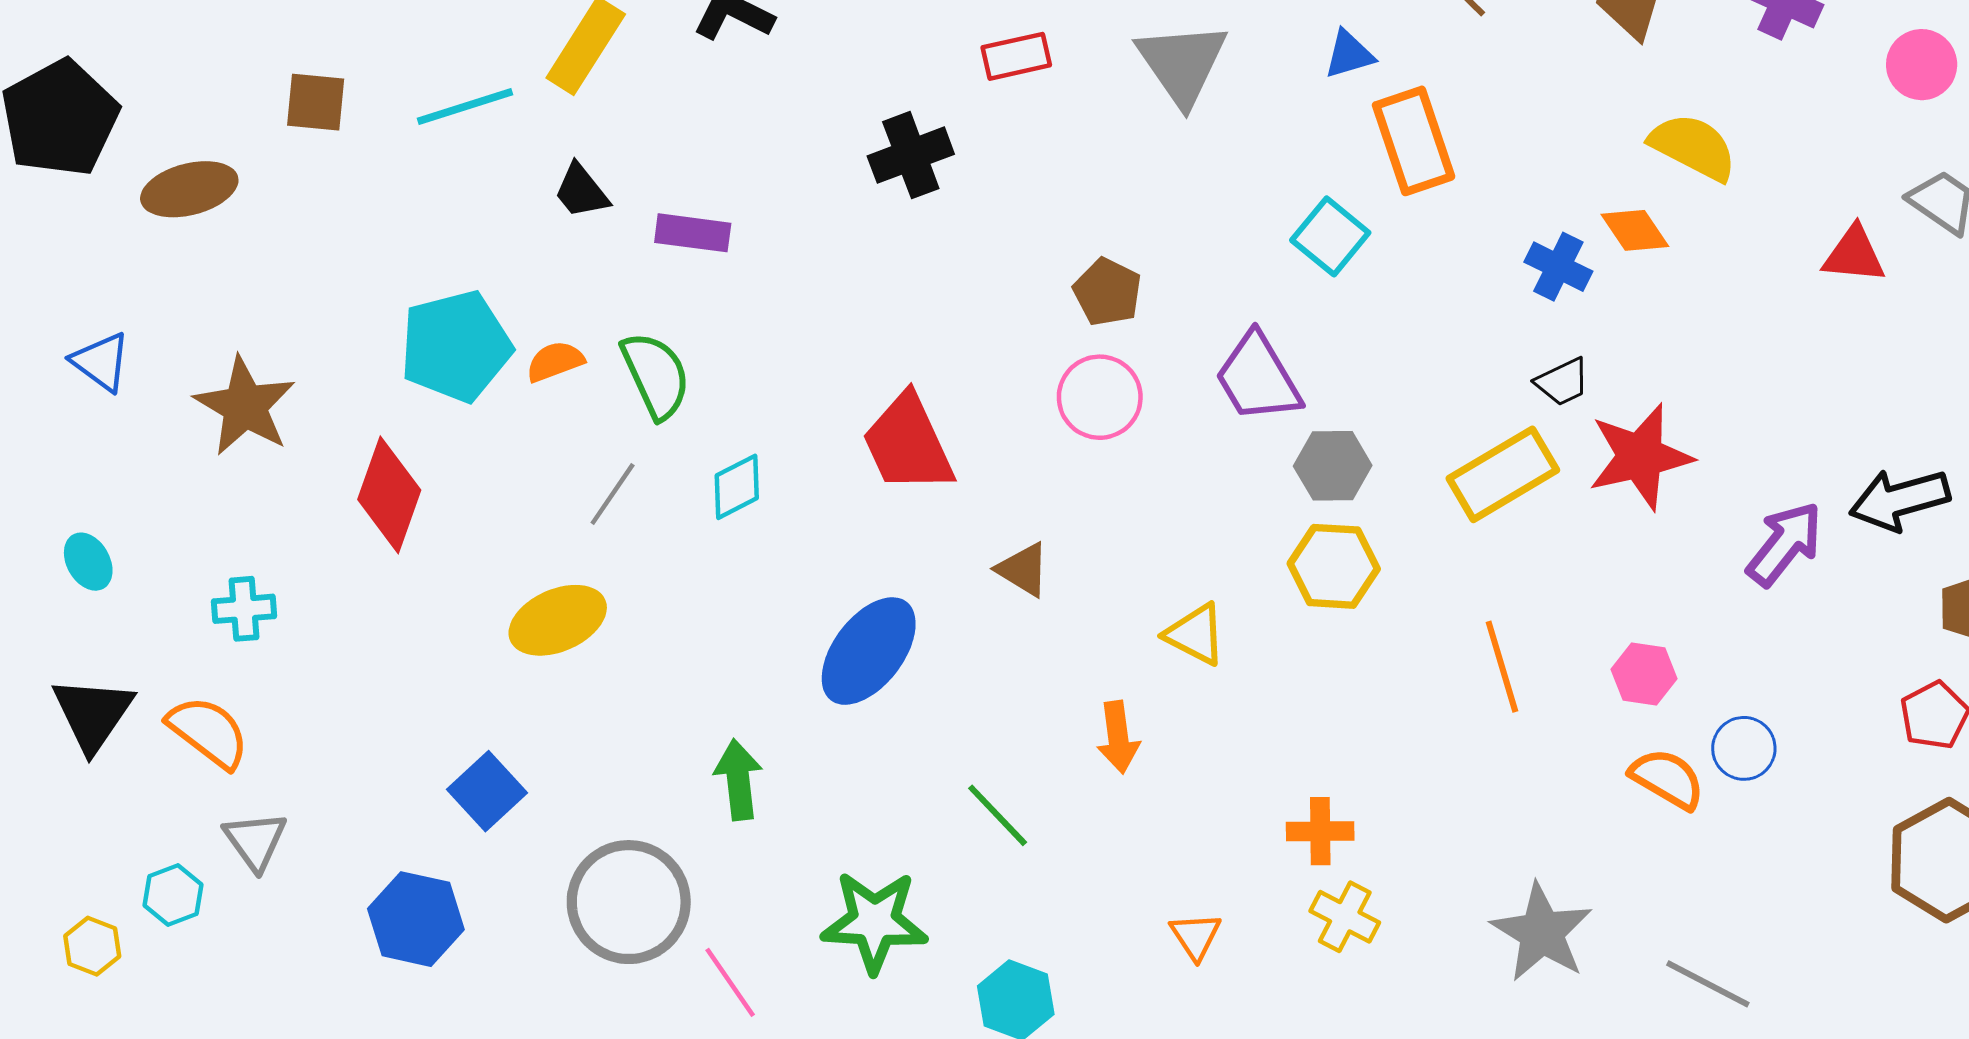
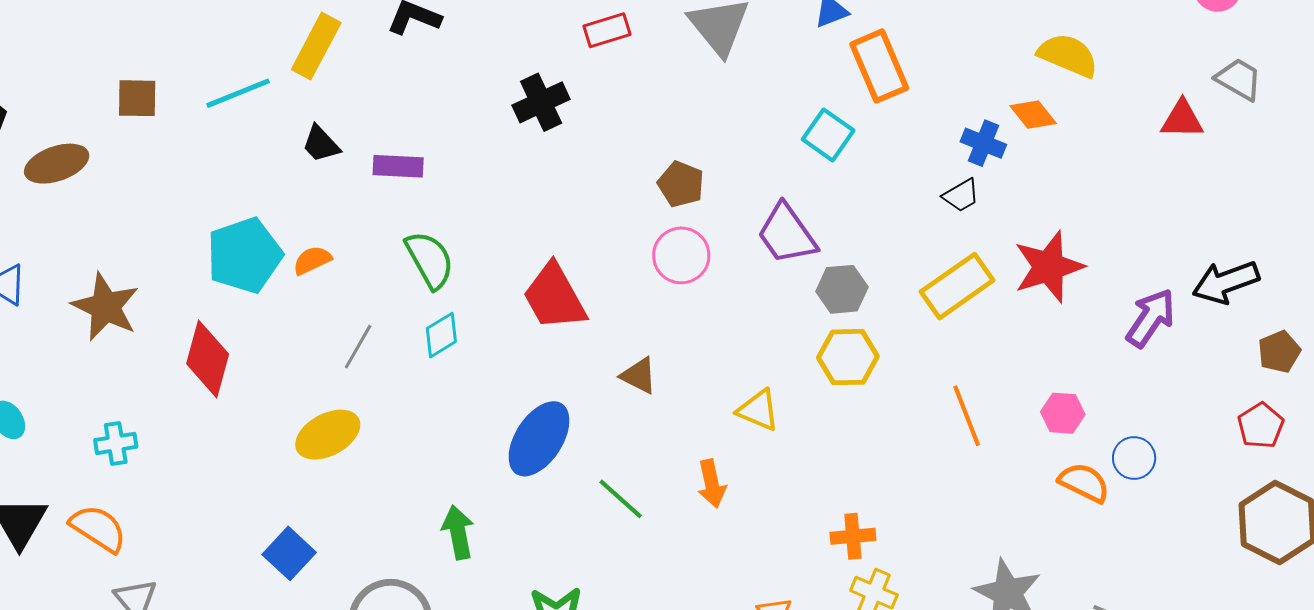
green semicircle: (656, 375) -> (430, 260), moved
black trapezoid: (1563, 382) -> (961, 195), moved
green line: (998, 815) -> (621, 499), moved

